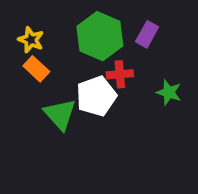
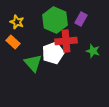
orange rectangle: (36, 69) -> (13, 42), moved
red cross: (120, 74) -> (66, 41), size x1.5

